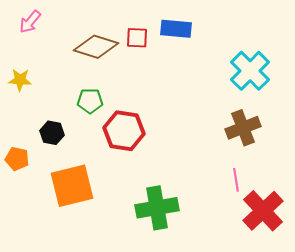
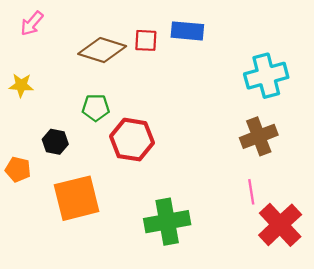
cyan cross: (250, 71) -> (266, 76), turned 30

